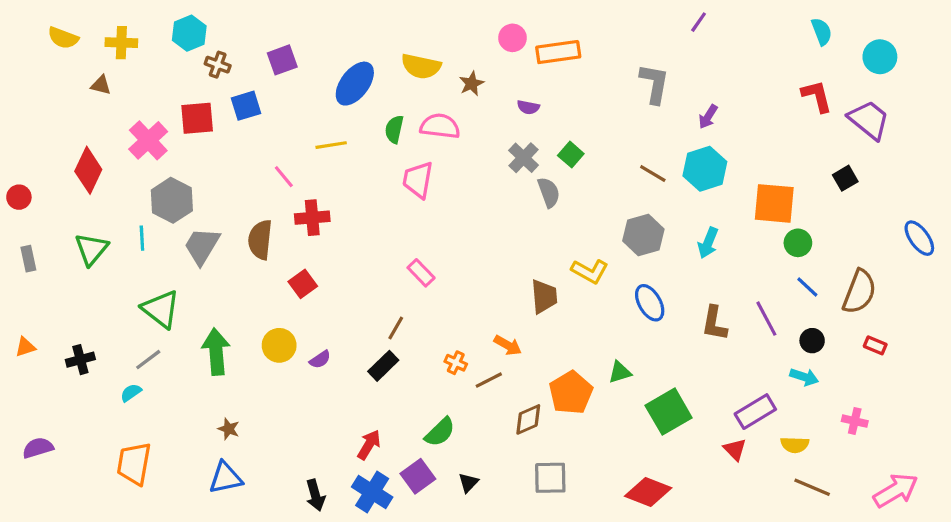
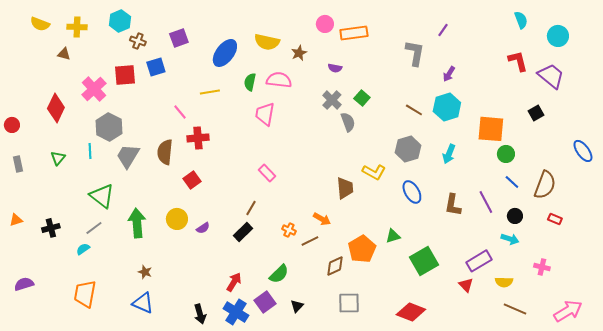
purple line: (699, 22) -> (443, 30), moved
green triangle: (91, 249) -> (58, 158), size x0.7
blue triangle: (225, 478) -> (143, 303), turned 35

